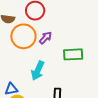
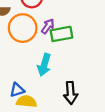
green rectangle: (73, 54) -> (61, 34), moved

